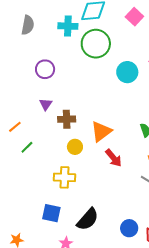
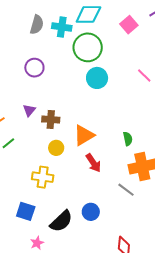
gray semicircle: (28, 25) -> (37, 25), moved
cyan circle: (127, 72) -> (97, 78), moved
purple triangle: (46, 104) -> (29, 110), moved
blue circle: (129, 228) -> (91, 212), moved

